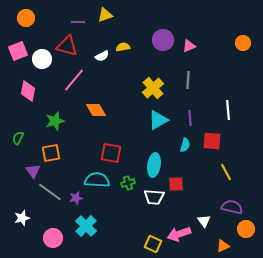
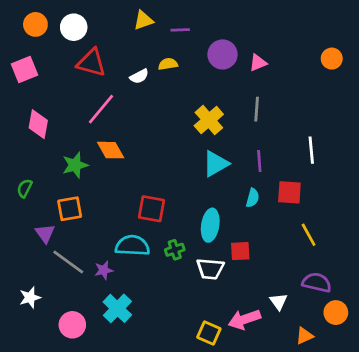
purple line: (78, 22) -> (180, 30), moved
white circle: (42, 59) -> (74, 27), moved
orange diamond: (96, 110) -> (111, 150), moved

